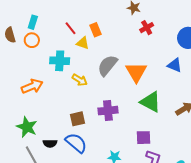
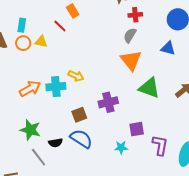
red cross: (147, 28) -> (135, 15), turned 32
orange rectangle: (95, 30) -> (73, 11), moved
yellow triangle: (83, 43) -> (41, 42), moved
cyan cross: (60, 61) -> (56, 87), moved
gray semicircle: (107, 65) -> (130, 35), moved, size x0.7
purple square: (144, 138) -> (137, 129), moved

